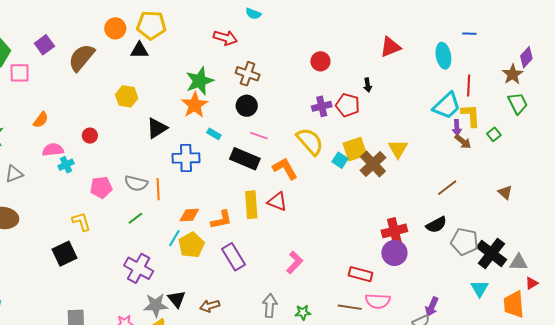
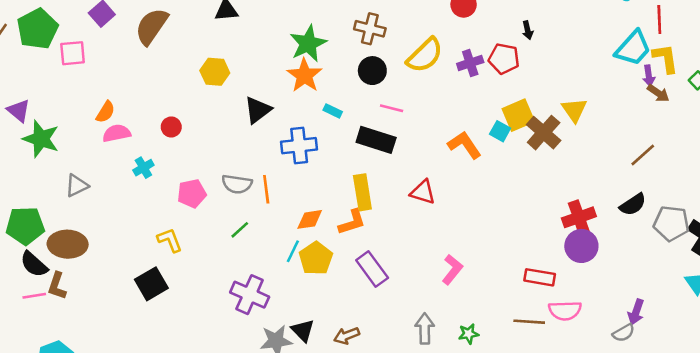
yellow semicircle: (310, 141) -> (425, 55), moved, turned 92
pink semicircle: (53, 150) -> (117, 133), moved
orange L-shape: (285, 169) -> (465, 145), moved
yellow rectangle: (251, 205) -> (362, 192), moved

